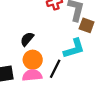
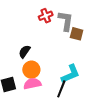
cyan L-shape: (74, 49) -> (70, 74), moved
black line: (55, 69) -> (61, 89), moved

